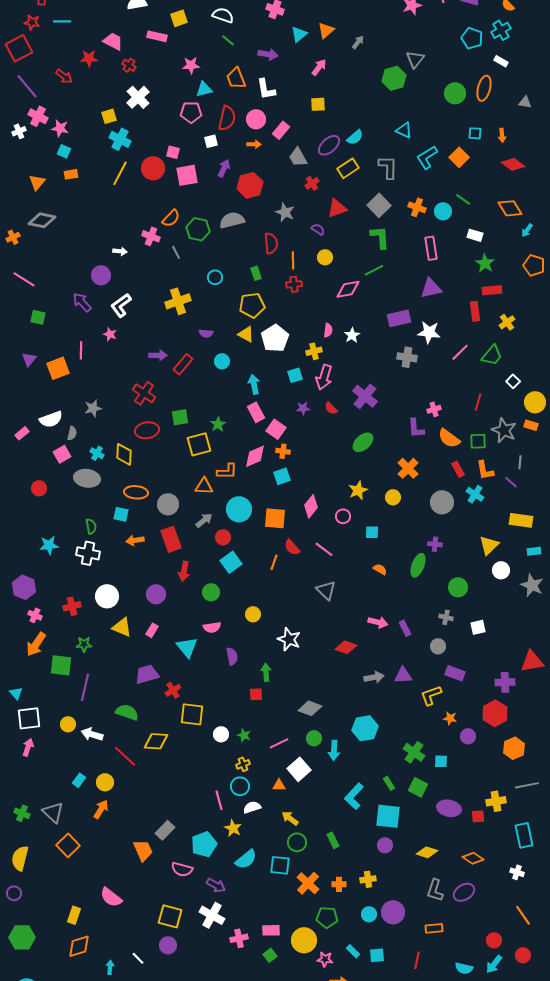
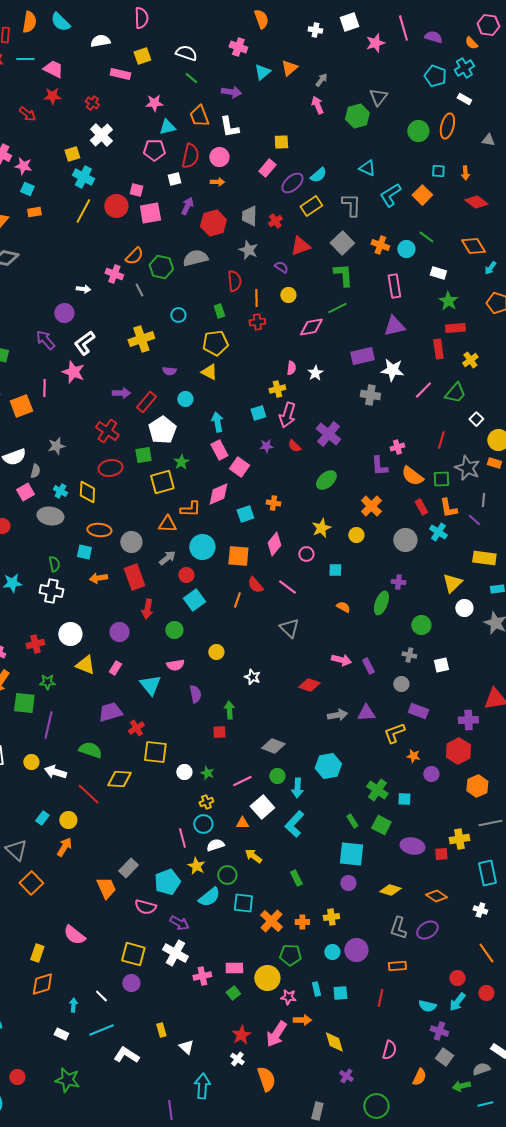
pink trapezoid: (113, 41) -> (53, 69), moved
pink arrow: (319, 67) -> (317, 105), moved, turned -60
pink rectangle: (281, 130) -> (267, 168), moved
gray trapezoid: (298, 157) -> (249, 216), moved, turned 30
pink star: (110, 334) -> (73, 372), size x1.6
white pentagon: (275, 338) -> (162, 430), moved
orange cross: (283, 451) -> (273, 503), moved
white star: (289, 639) -> (252, 677), size x0.7
cyan L-shape: (354, 796) -> (294, 824), moved
green circle: (297, 842) -> (227, 875), moved
cyan rectangle: (353, 951) -> (316, 989), turned 32

